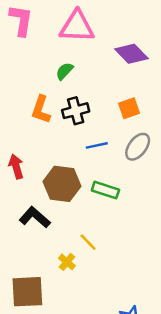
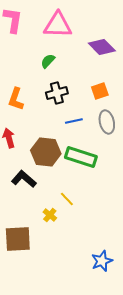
orange L-shape: (41, 109) -> (16, 99), moved
gray ellipse: (138, 147) -> (107, 122), turned -50
green rectangle: (105, 190) -> (81, 157), size x1.4

